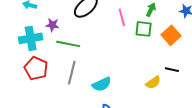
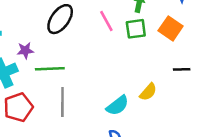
red pentagon: (36, 68) -> (18, 107), turned -30
yellow semicircle: (153, 82) -> (148, 92), moved
cyan semicircle: (102, 84) -> (118, 106), moved

